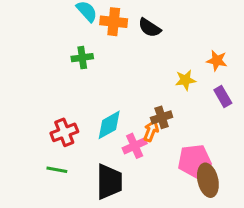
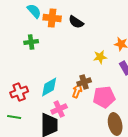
pink cross: (135, 146) -> (59, 109), moved
pink pentagon: (194, 161) -> (104, 97), moved

